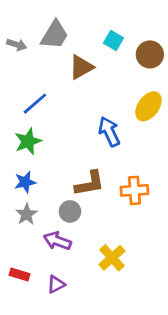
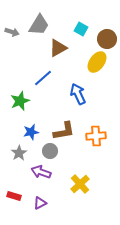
blue line: (35, 104) -> (43, 78), moved
yellow ellipse: (148, 106) -> (97, 62), moved
blue star: (25, 182) -> (31, 132), moved

